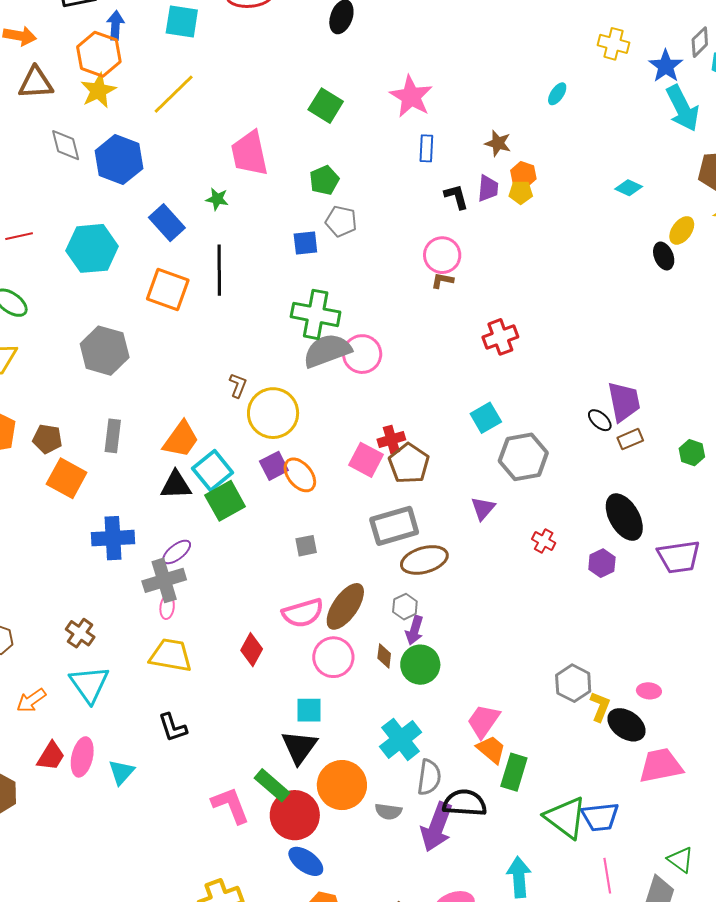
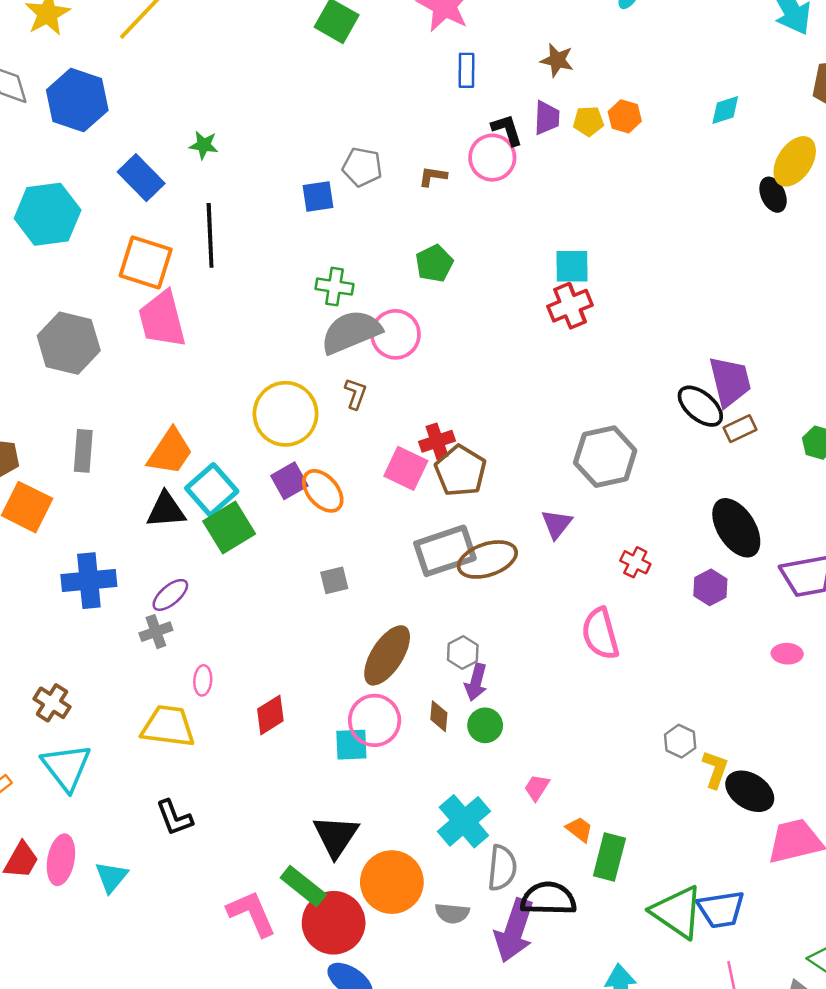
pink trapezoid: (249, 153) -> (162, 319), moved
orange hexagon: (523, 175) -> (625, 116), moved
green pentagon: (324, 180) -> (434, 263), moved
cyan diamond: (629, 188) -> (725, 110), turned -40
yellow ellipse: (682, 230) -> (795, 161), size x1.4
pink circle: (442, 255) -> (492, 158), moved
brown L-shape: (442, 280) -> (433, 176), moved
green cross: (316, 314) -> (335, 287), size x0.6
brown L-shape: (238, 385) -> (356, 394), moved
cyan square: (486, 418) -> (572, 266), moved, turned 32
black ellipse: (600, 420) -> (700, 406), size x1.5
brown ellipse: (424, 560) -> (487, 559), moved
gray cross: (164, 580) -> (156, 632), size x0.6
pink ellipse: (167, 607) -> (203, 680), moved
pink semicircle: (303, 613) -> (600, 634), moved, turned 93
red diamond: (252, 650) -> (270, 715), turned 32
green circle: (420, 665) -> (485, 725), size x0.7
gray hexagon: (573, 683) -> (680, 741), size x0.7
pink ellipse: (649, 691) -> (787, 654), moved
cyan square: (309, 710) -> (351, 745), moved
pink trapezoid: (483, 721) -> (537, 787), moved, size x0.6
orange trapezoid: (491, 749) -> (579, 829), size x0.7

